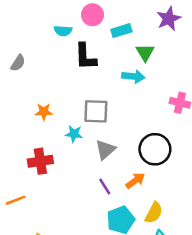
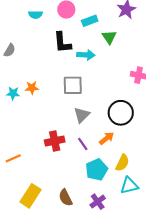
cyan semicircle: (63, 31) -> (35, 15), moved
cyan arrow: (133, 76) -> (86, 55), moved
cyan star: (74, 134) -> (13, 93), moved
red cross: (40, 161) -> (55, 141), moved

